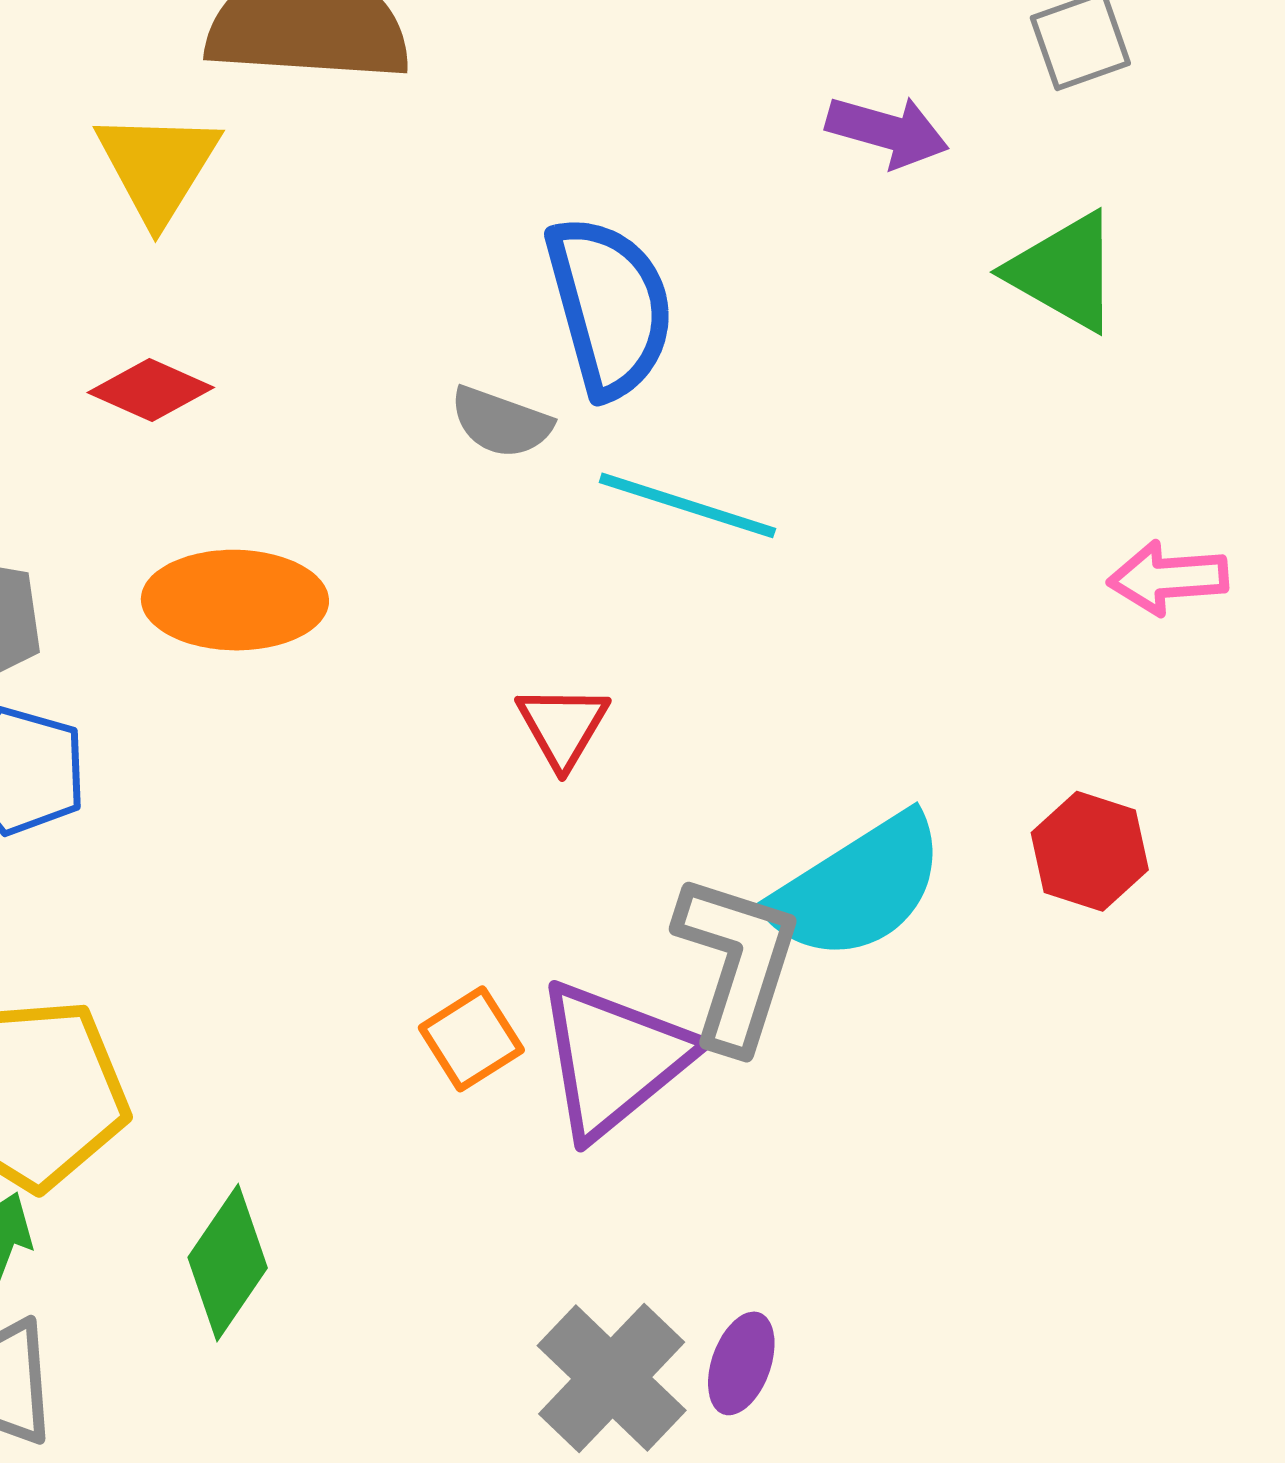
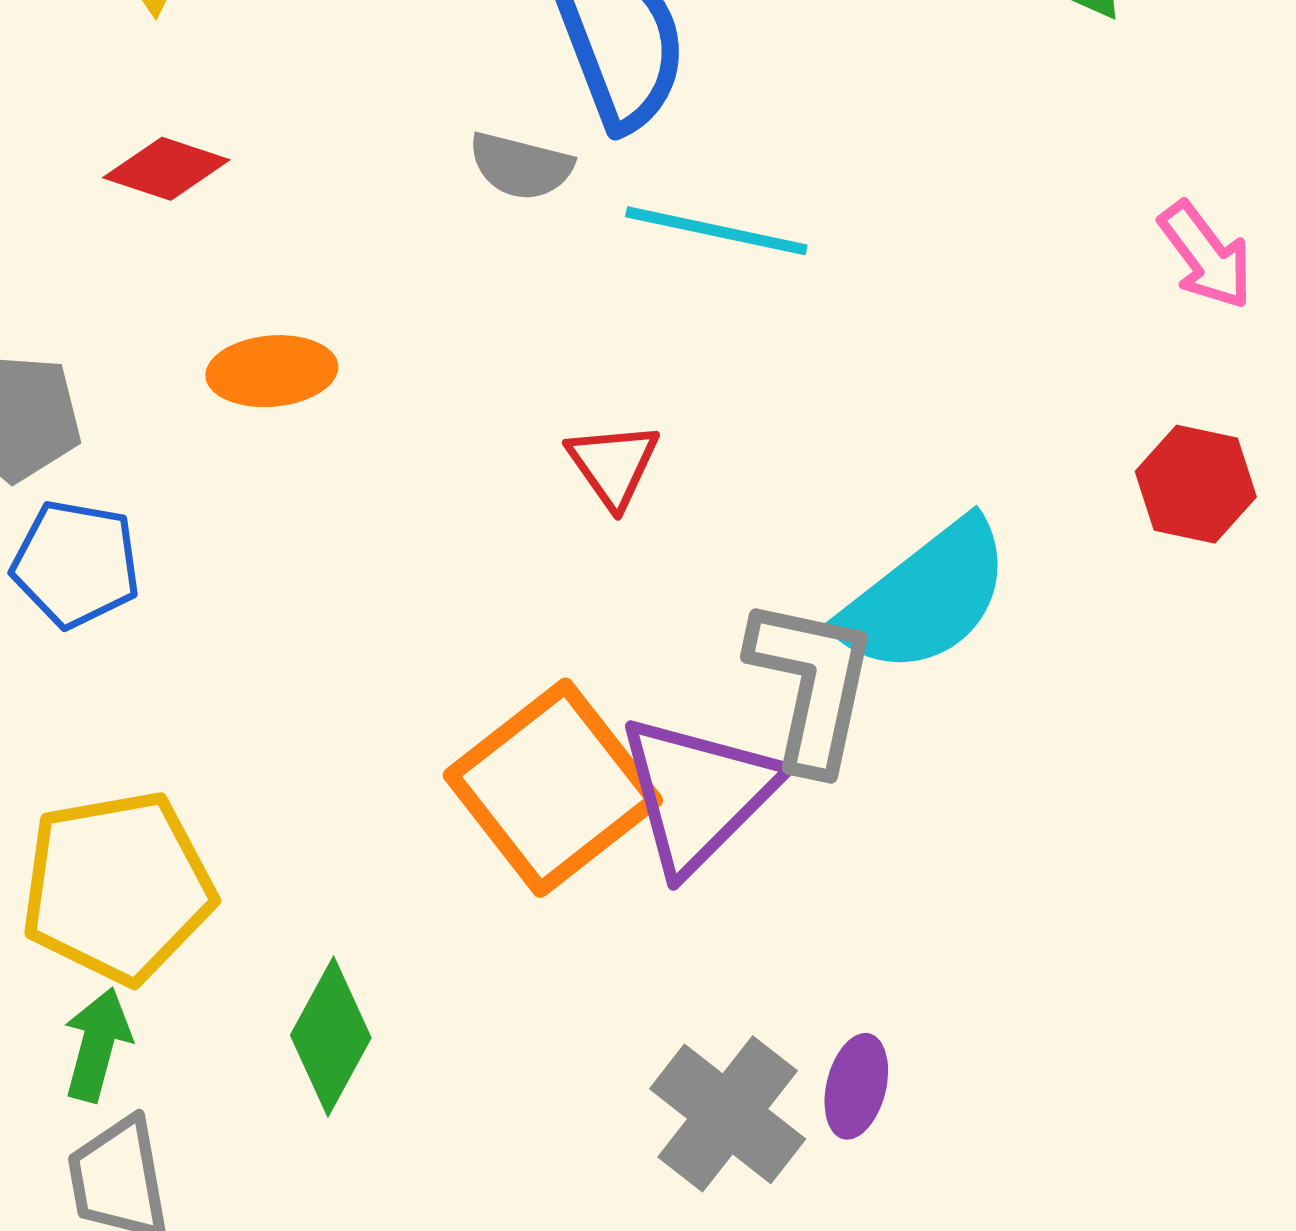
pink arrow: (1168, 578) -> (1206, 255), turned -117
orange ellipse: (235, 600) -> (272, 371), size x0.7
red hexagon: (1090, 851) -> (1196, 484), moved
orange square: (471, 1039) -> (553, 788), size x2.0

